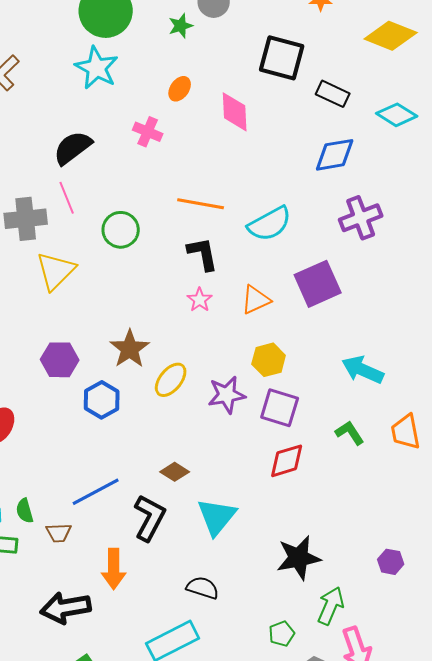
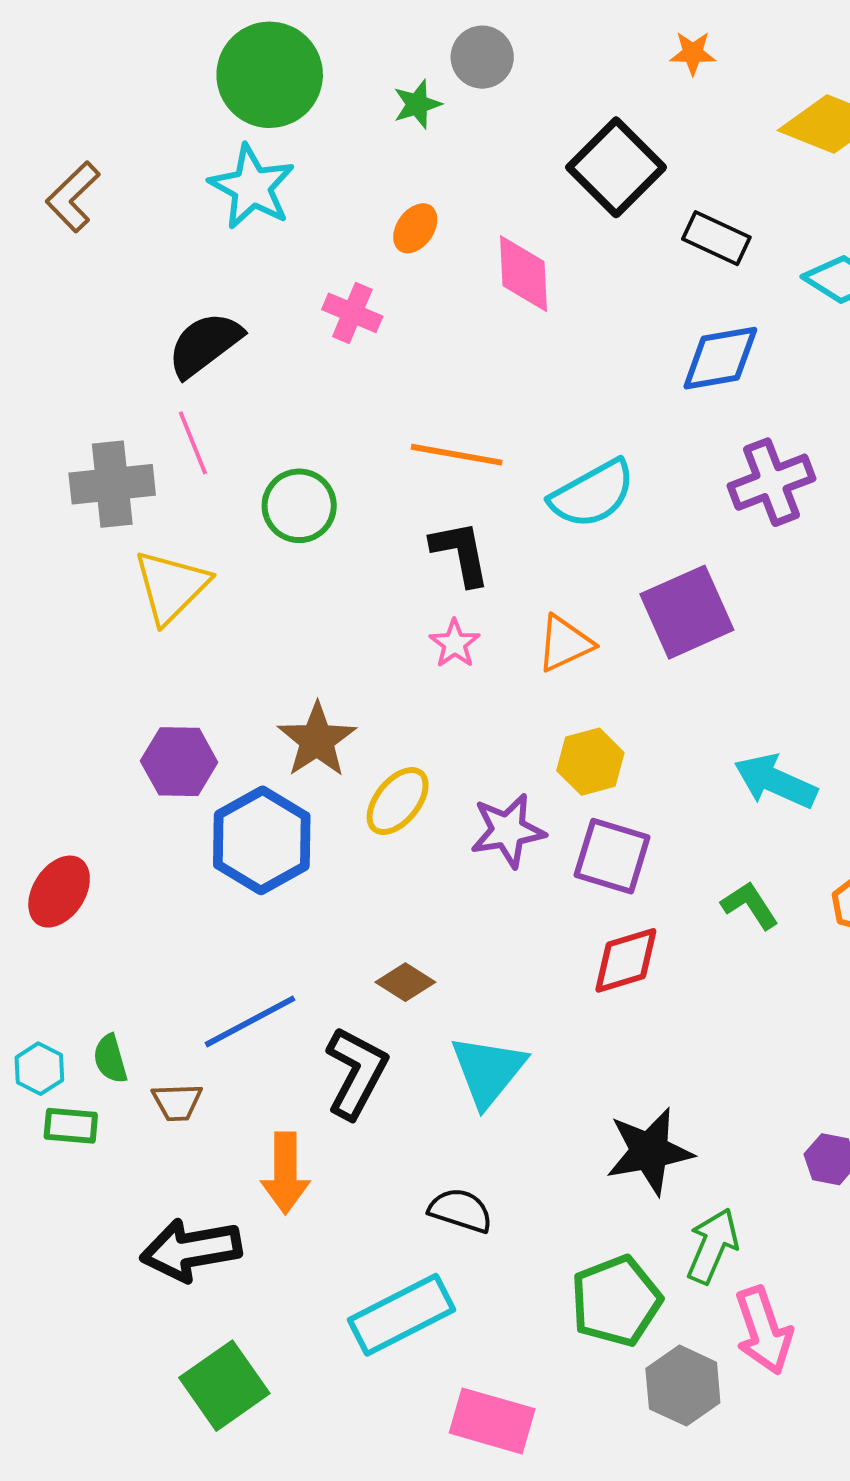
black square: (282, 58) -> (616, 167), turned 30
blue hexagon: (102, 400) -> (262, 840), size x1.4
green pentagon: (282, 634) -> (616, 1301), size x1.8

